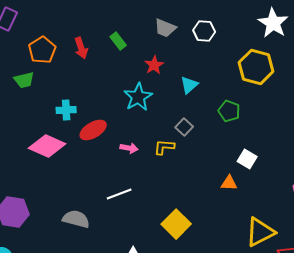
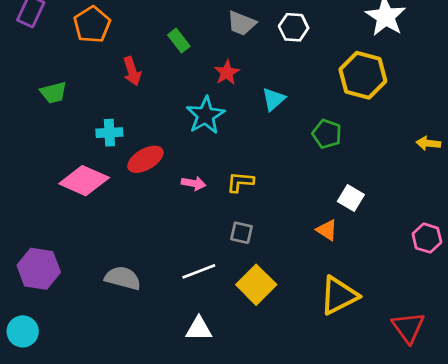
red arrow: (81, 48) -> (132, 71), moved
orange pentagon: (42, 50) -> (92, 25), moved
gray square: (184, 127) -> (242, 233), moved, turned -30
orange triangle: (229, 183) -> (327, 230), turned 30
white line: (119, 194) -> (199, 271), moved
yellow triangle: (260, 232) -> (339, 295), moved

